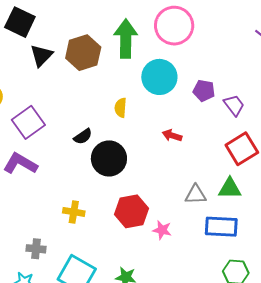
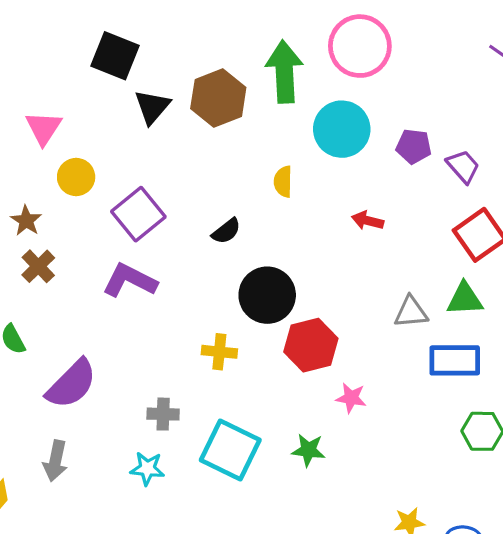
black circle: (109, 158) -> (267, 295), moved
pink star: (162, 230) -> (351, 398), moved

